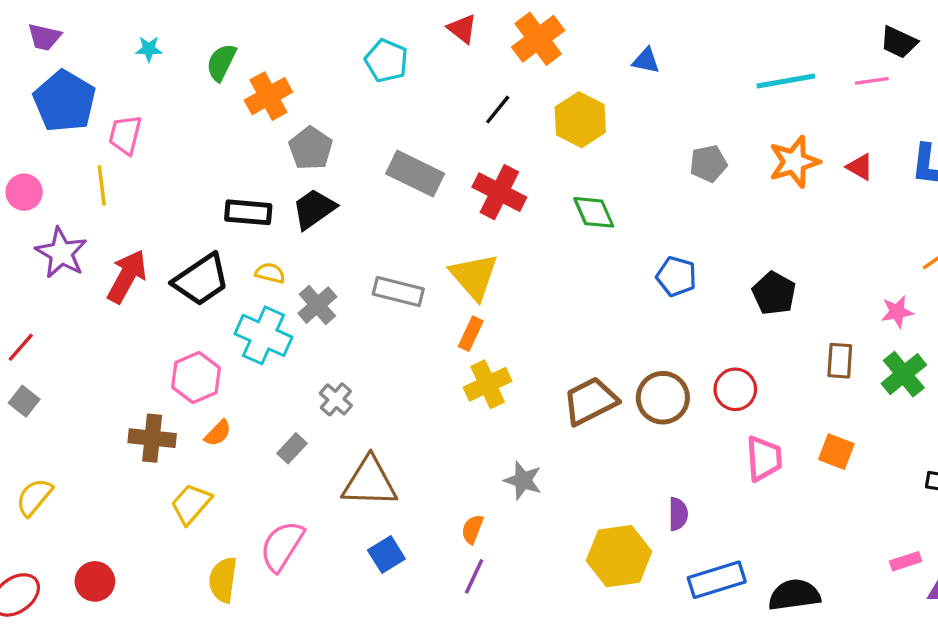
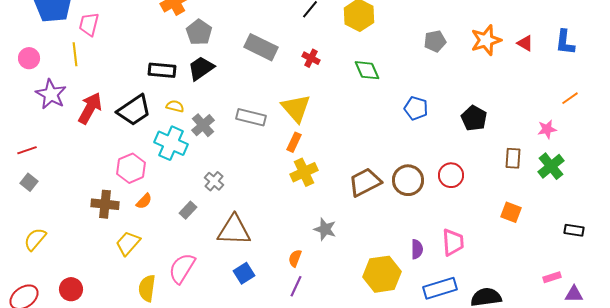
red cross: (499, 192) -> (311, 58), size x0.6
red line: (21, 347) -> (27, 150), turned 30
pink trapezoid: (764, 458) -> (453, 242), moved

